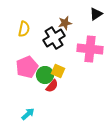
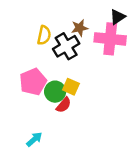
yellow semicircle: (24, 29) -> (44, 35), moved
pink cross: (90, 49) -> (110, 39), moved

